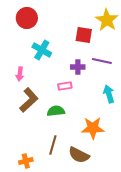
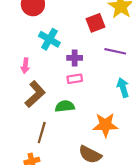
red square: (84, 35) -> (95, 23), turned -30
purple cross: (78, 67) -> (75, 58), moved
brown line: (53, 145) -> (42, 133), moved

